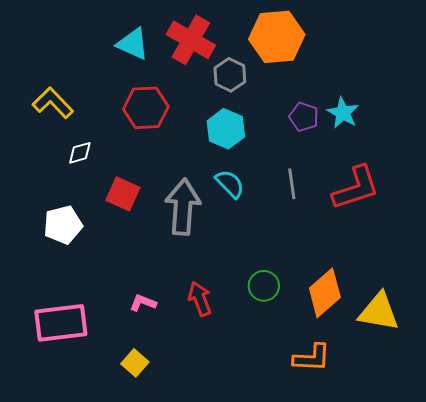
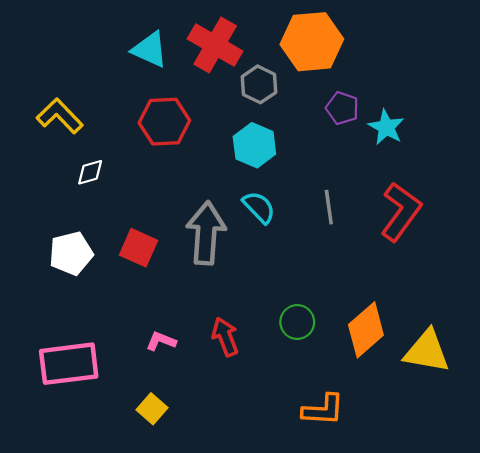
purple pentagon: (304, 117) -> (342, 108), moved
red L-shape: (356, 188) -> (401, 212), turned -36
red square: (123, 194) -> (138, 248), moved
orange L-shape: (312, 358) -> (323, 410), moved

